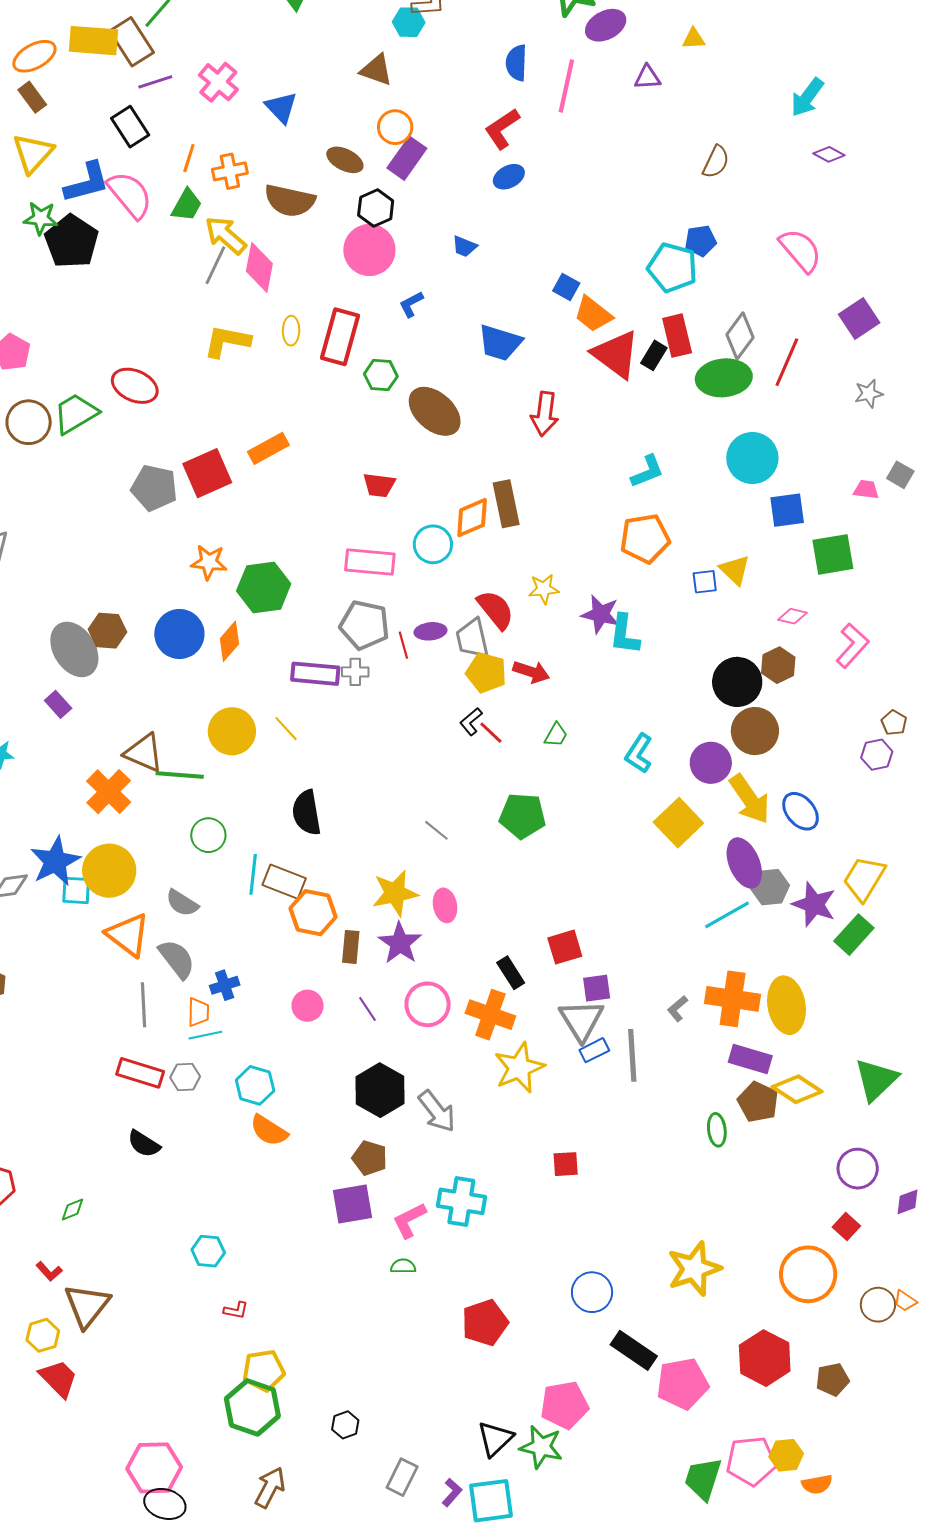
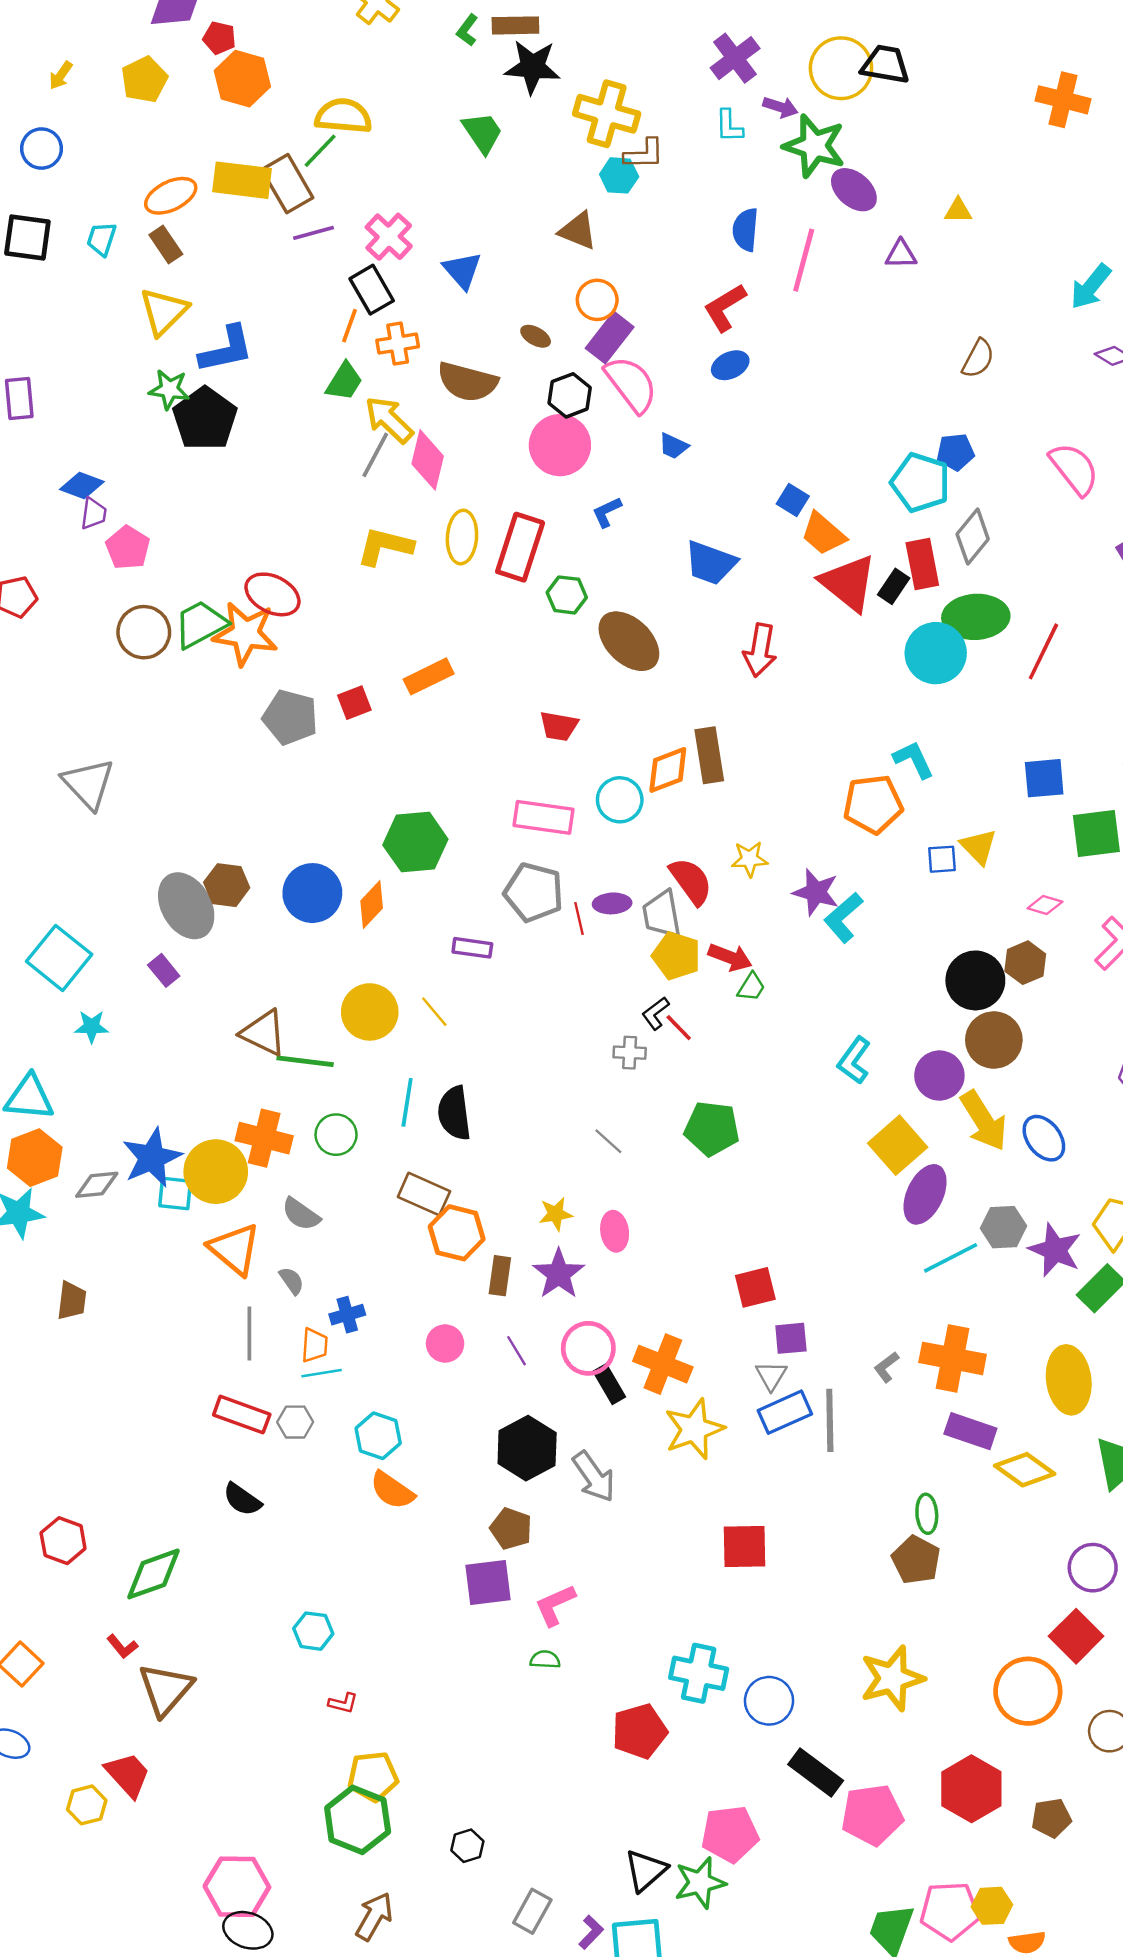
purple ellipse: (606, 25) -> (854, 190), turned 66
black rectangle: (130, 127) -> (372, 290), moved
brown ellipse: (345, 160) -> (536, 336), size x0.7
pink semicircle: (130, 195) -> (631, 384), moved
yellow ellipse: (291, 331) -> (462, 537), size x1.5
gray diamond: (740, 336) -> (973, 537), moved
red line: (787, 362) -> (1043, 651), moved
cyan circle: (752, 458) -> (936, 653), moved
cyan L-shape: (647, 471) -> (914, 760), moved, turned -96
red square: (207, 473) -> (354, 703), size x0.6
orange star: (209, 562) -> (245, 634), moved, size x1.5
cyan L-shape: (624, 634) -> (843, 918), turned 39
gray cross: (355, 672) -> (630, 1053), moved
purple rectangle: (315, 674) -> (472, 948), size x0.7
green trapezoid: (556, 735) -> (751, 987), moved
orange cross: (109, 792) -> (264, 1138), moved, turned -33
purple ellipse: (744, 863) -> (925, 1194), moved, turned 45
cyan line: (253, 874) -> (407, 1102), moved
yellow star: (395, 893) -> (556, 1214), size x0.6
gray semicircle: (177, 959) -> (292, 1281), size x0.6
black rectangle: (511, 973) -> (609, 1384), moved
yellow ellipse: (787, 1005) -> (1069, 1380), moved
gray triangle: (581, 1020) -> (771, 1376), size x0.6
blue rectangle: (594, 1050) -> (785, 1412), size x1.5
brown pentagon: (758, 1102) -> (916, 1560), moved
red square: (566, 1164) -> (745, 1546), size x1.5
cyan cross: (461, 1201) -> (699, 1673), moved
green diamond: (72, 1209) -> (153, 1574), size x2.0
red square: (846, 1227) -> (1076, 1636), size x1.6
yellow hexagon: (43, 1335) -> (87, 1805), moved
green star: (541, 1447) -> (700, 1883), turned -30

